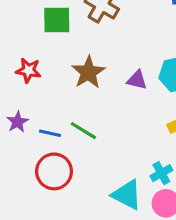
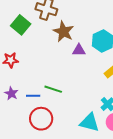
green square: (57, 20) -> (21, 25), turned -36
brown star: (88, 72) -> (63, 32), moved

